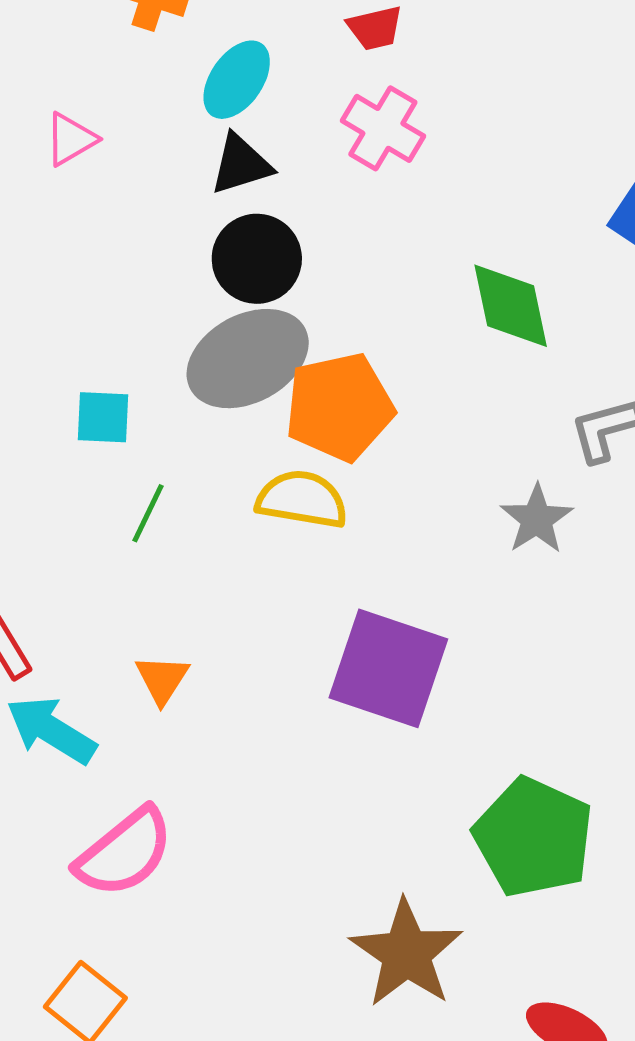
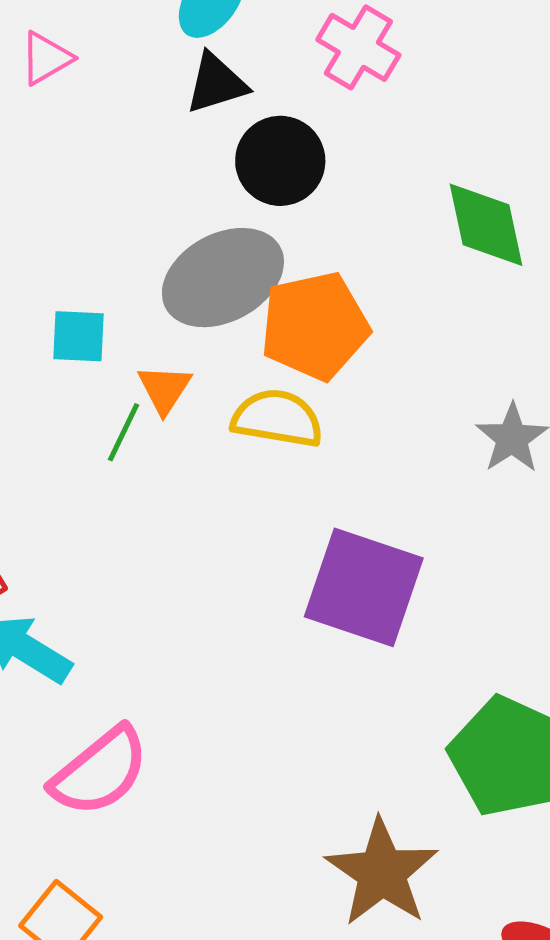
black circle: (257, 259) -> (280, 161), moved
orange triangle: (162, 679) -> (164, 389), moved

